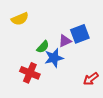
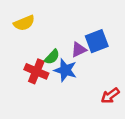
blue star: (54, 58) -> (65, 70), turned 30
red cross: (30, 73) -> (36, 71), moved

